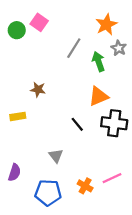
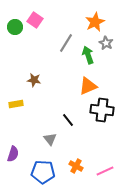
black line: (77, 124) -> (68, 120), moved
pink line: (112, 178) -> (105, 171), moved

